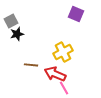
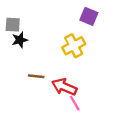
gray square: (11, 21) -> (13, 25), turned 32
yellow cross: (63, 52) -> (74, 46), moved

